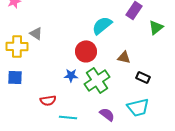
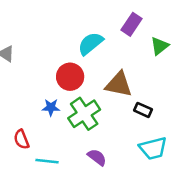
brown triangle: (124, 57) -> (119, 84), size x1.6
red semicircle: (48, 100) -> (21, 139), turned 77
cyan trapezoid: (138, 107) -> (153, 148), moved

